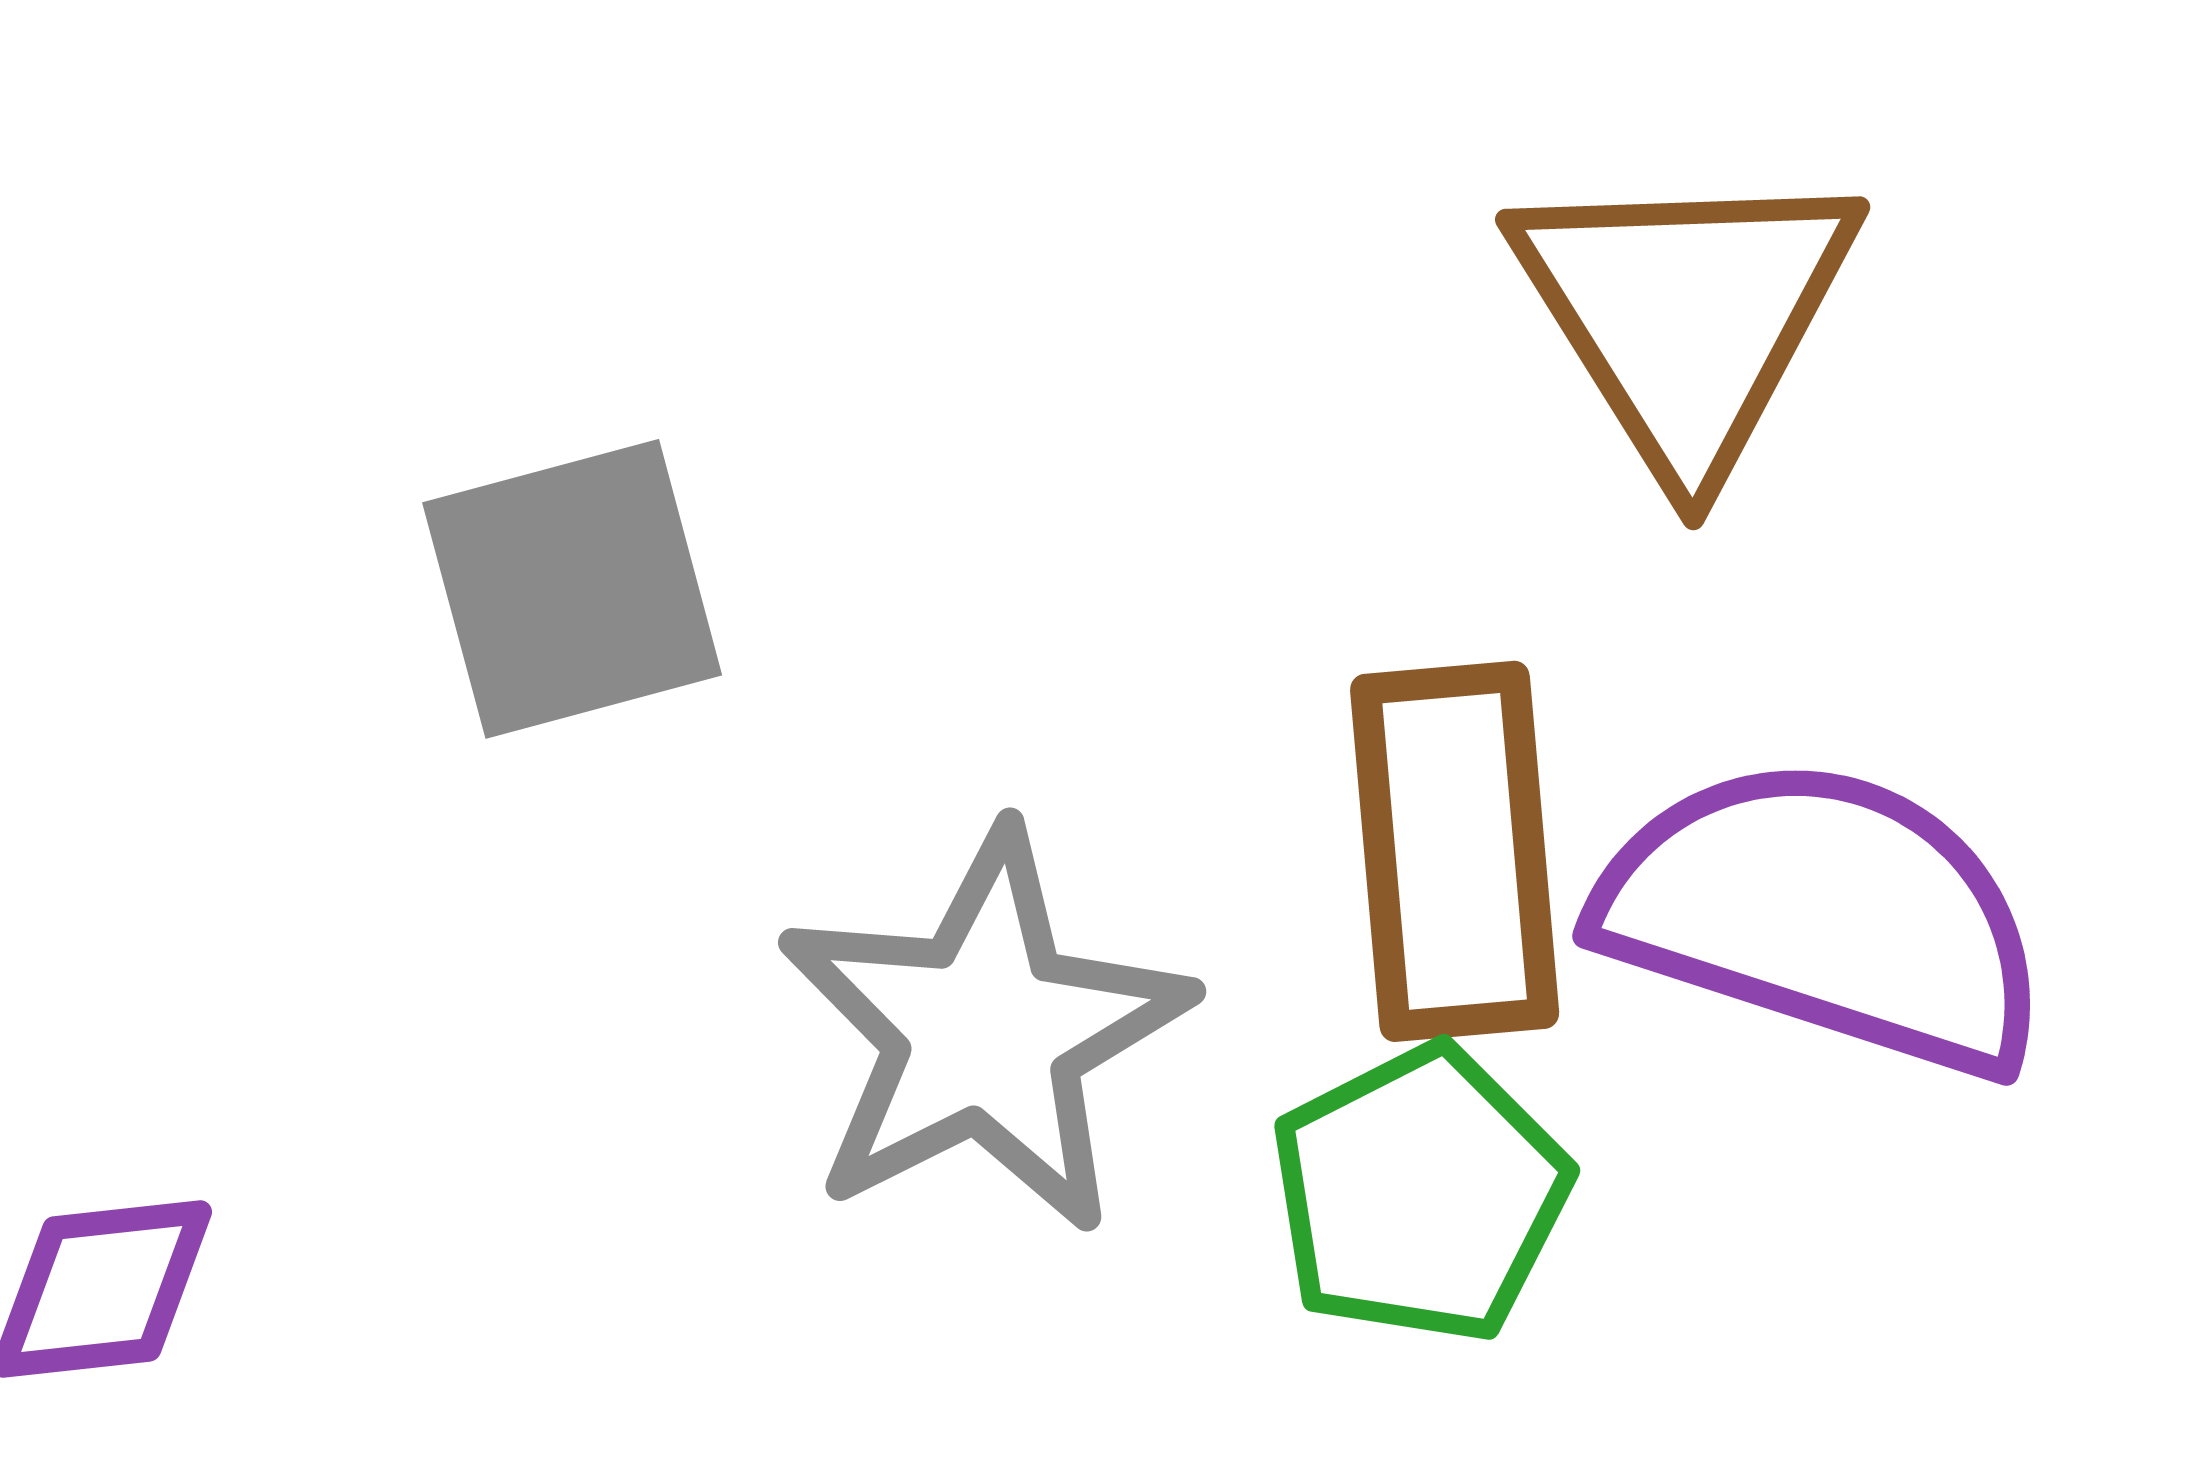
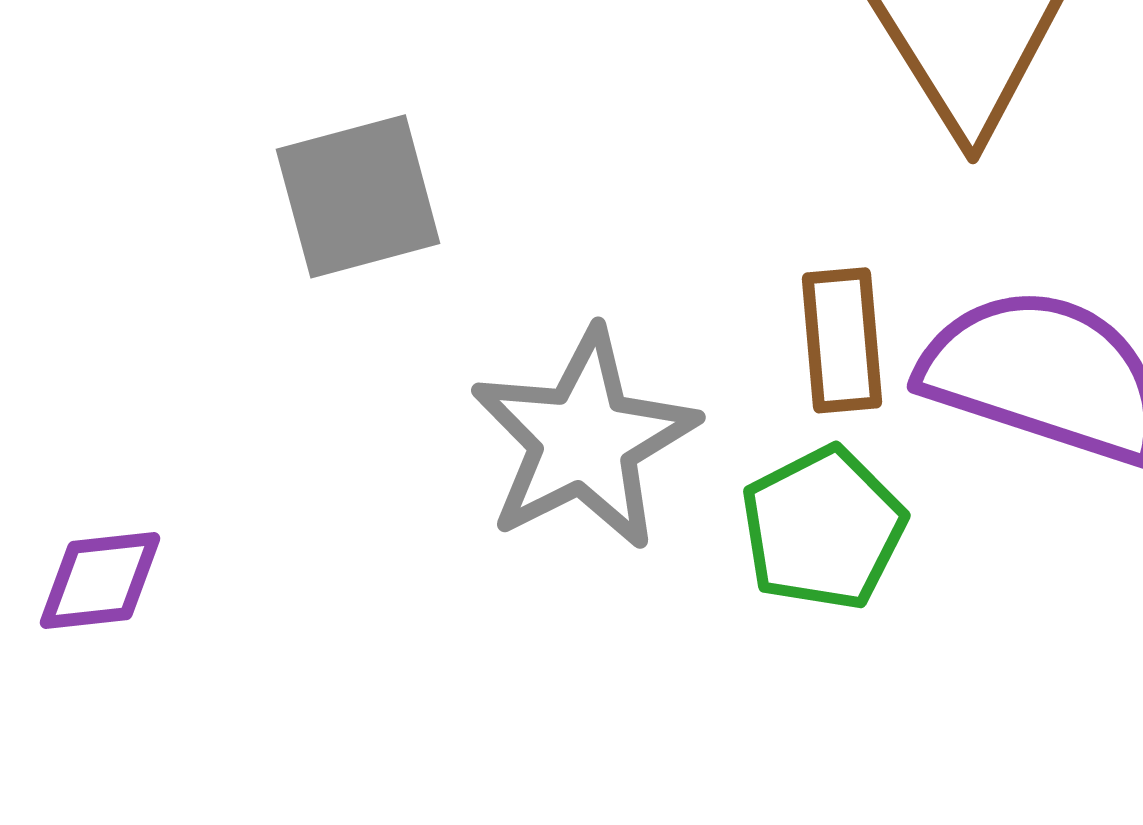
brown rectangle: (1455, 851) -> (842, 340), size x0.7

